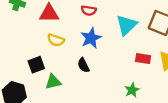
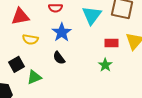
green star: (132, 90) -> (105, 65), moved

